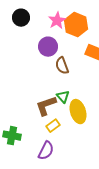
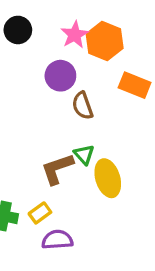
yellow rectangle: (53, 126) -> (40, 213), moved
purple semicircle: (46, 151) -> (57, 240), turned -120

